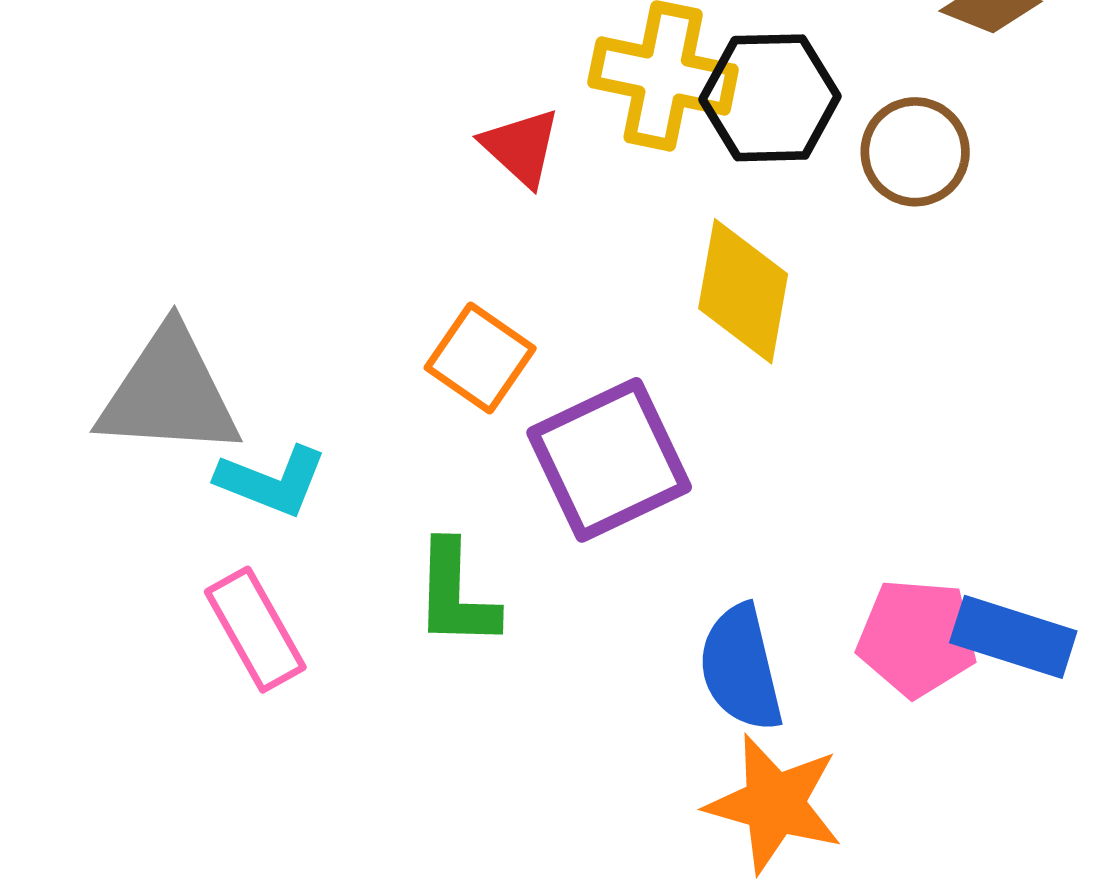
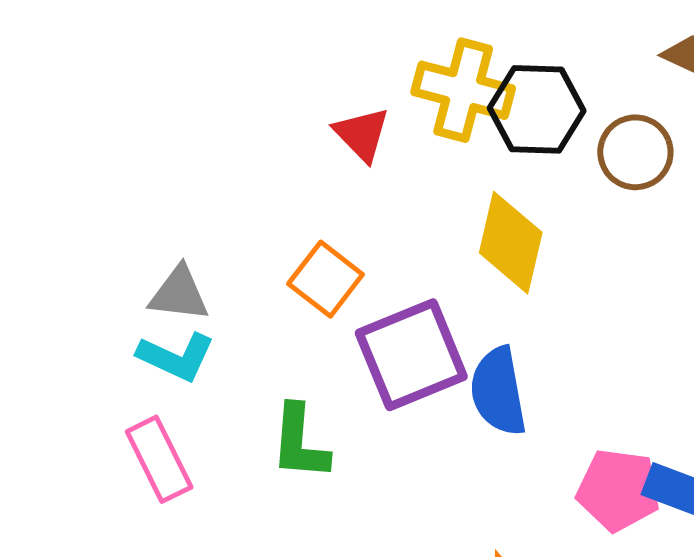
gray triangle: (169, 393) -> (179, 294), moved, size x0.6
blue semicircle: (741, 668) -> (498, 391), moved

